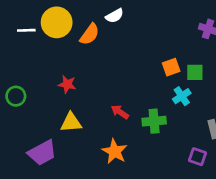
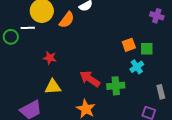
white line: (26, 30) -> (28, 28), moved
green circle: (16, 96) -> (11, 37), moved
red arrow: (120, 112) -> (90, 79), size x1.5

